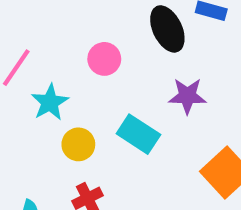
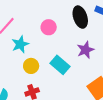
purple star: (187, 96) -> (85, 50), turned -30

